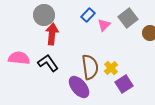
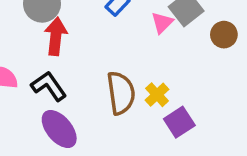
pink triangle: (104, 25) -> (162, 23), moved
purple ellipse: (79, 87) -> (59, 129), moved

